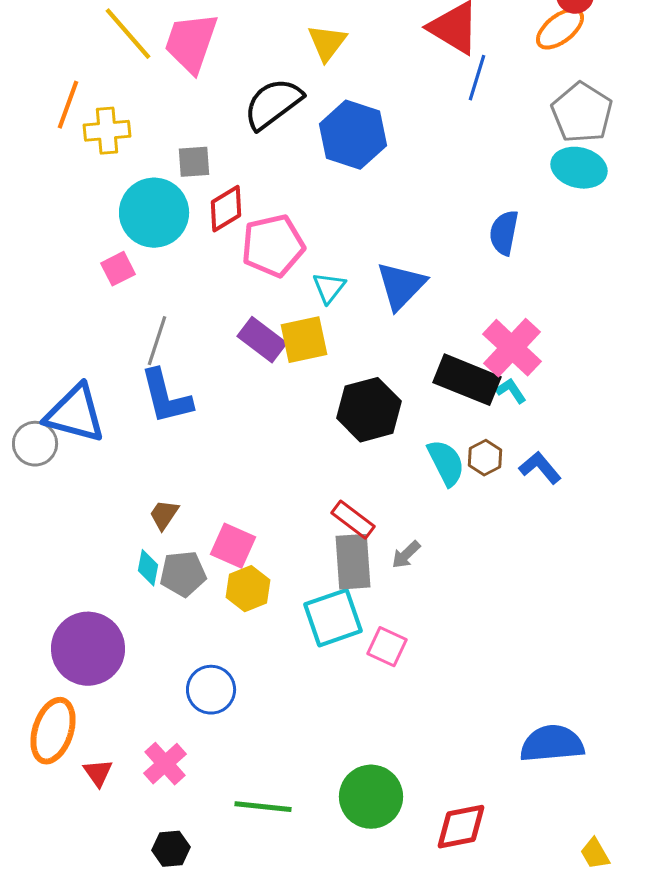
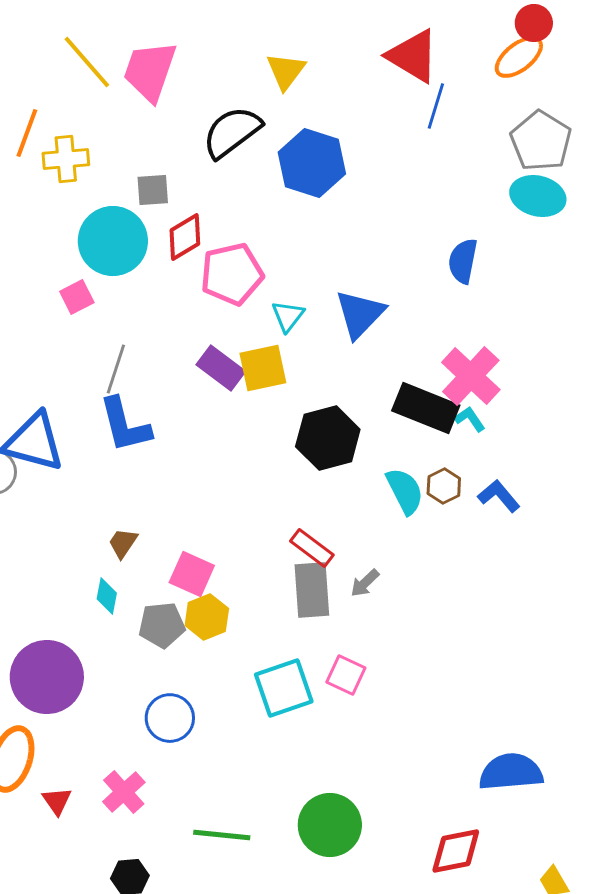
gray pentagon: (183, 574) -> (162, 625), moved
cyan square: (333, 618) -> (284, 688), moved
red diamond: (461, 827) -> (456, 851), moved

